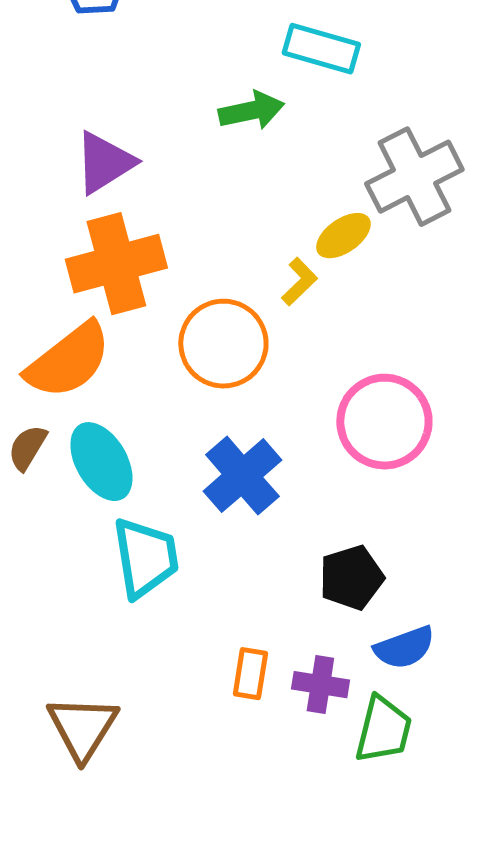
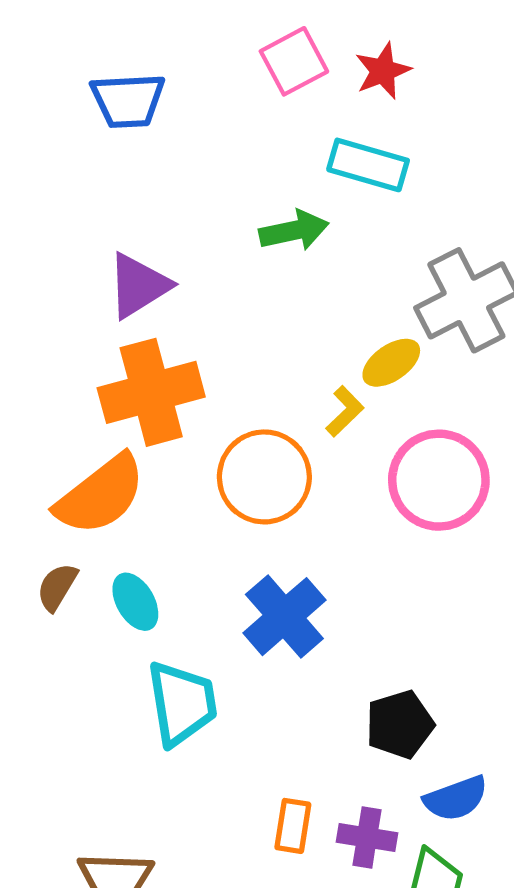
pink circle: (384, 422) -> (439, 480), moved
cyan ellipse: (101, 462) -> (135, 602), size x0.7

